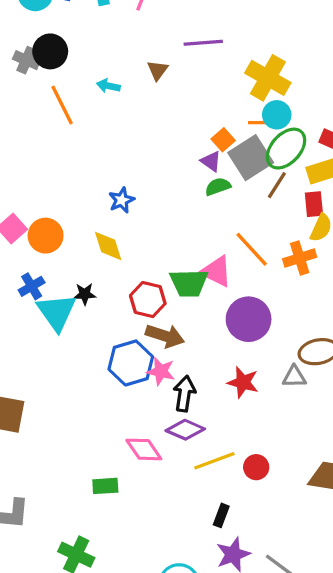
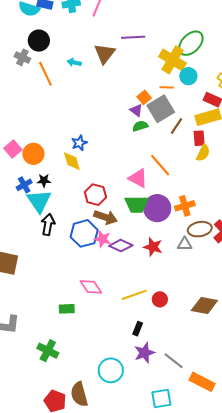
gray cross: (26, 60) -> (22, 57), moved
brown triangle: (158, 70) -> (105, 54), size x1.6
cyan circle: (277, 115) -> (188, 76), moved
green ellipse: (286, 149) -> (191, 43), moved
blue star: (122, 200) -> (79, 143), moved
orange cross: (300, 258) -> (185, 206), moved
green trapezoid: (189, 283) -> (137, 204), moved
black star: (85, 294) -> (44, 181), moved
black arrow: (184, 394) -> (48, 224), moved
purple diamond: (185, 430) -> (121, 246), moved

